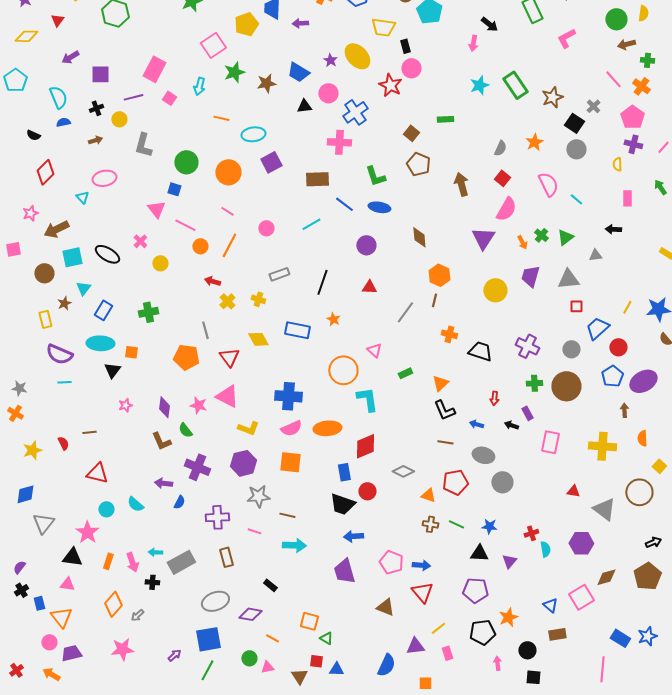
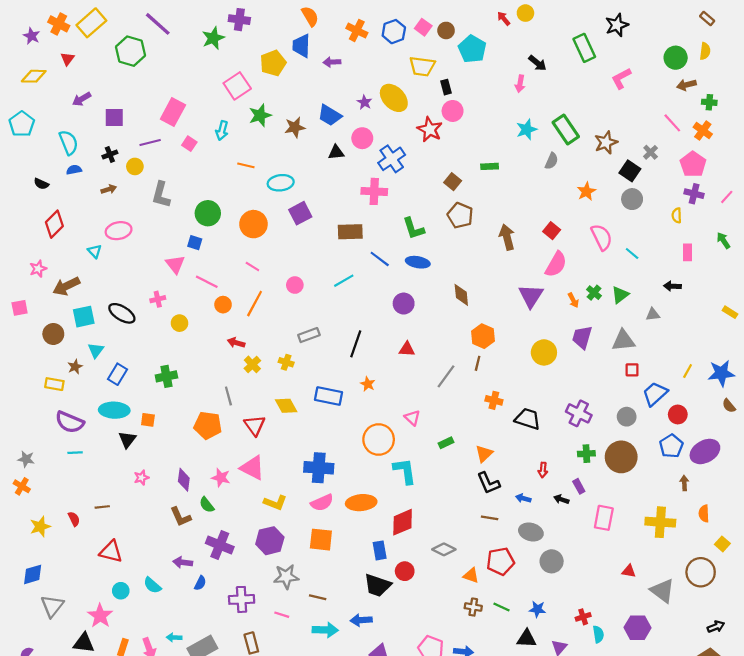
gray semicircle: (500, 148) -> (552, 161), moved
pink cross: (140, 241) -> (158, 299), turned 32
yellow rectangle: (45, 319) -> (54, 384), turned -66
blue arrow: (353, 536) -> (361, 620), moved

